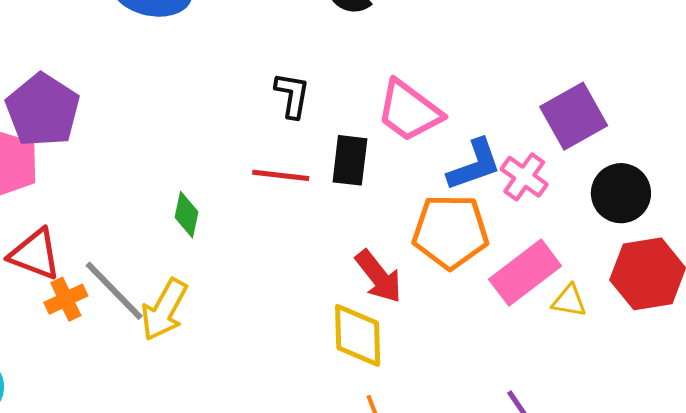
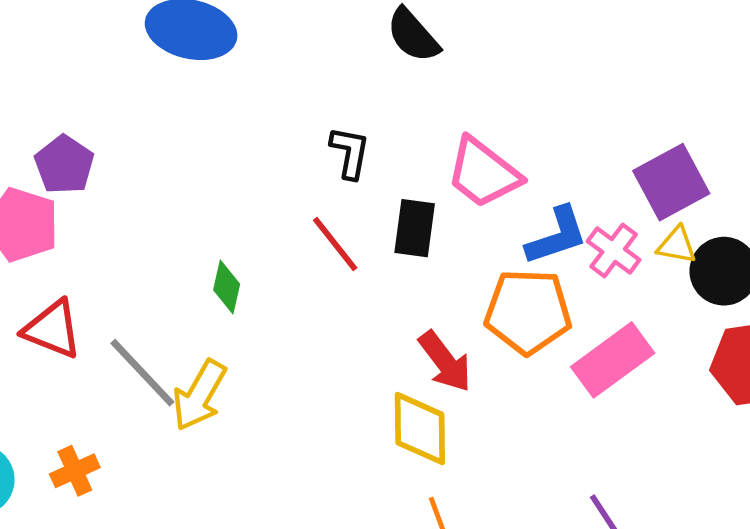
purple pentagon: (43, 110) -> (64, 165), size x0.7
red line: (281, 175) -> (335, 244), turned 44
orange cross: (66, 299) -> (75, 471), moved
yellow triangle: (569, 301) -> (677, 245), moved

